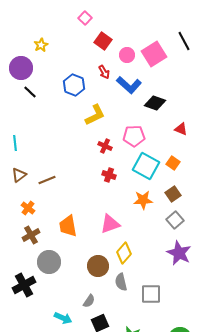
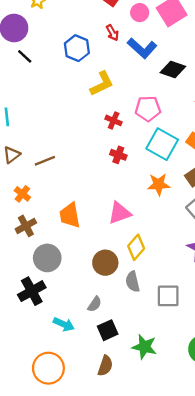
black cross: (24, 285) -> (32, 291), moved

